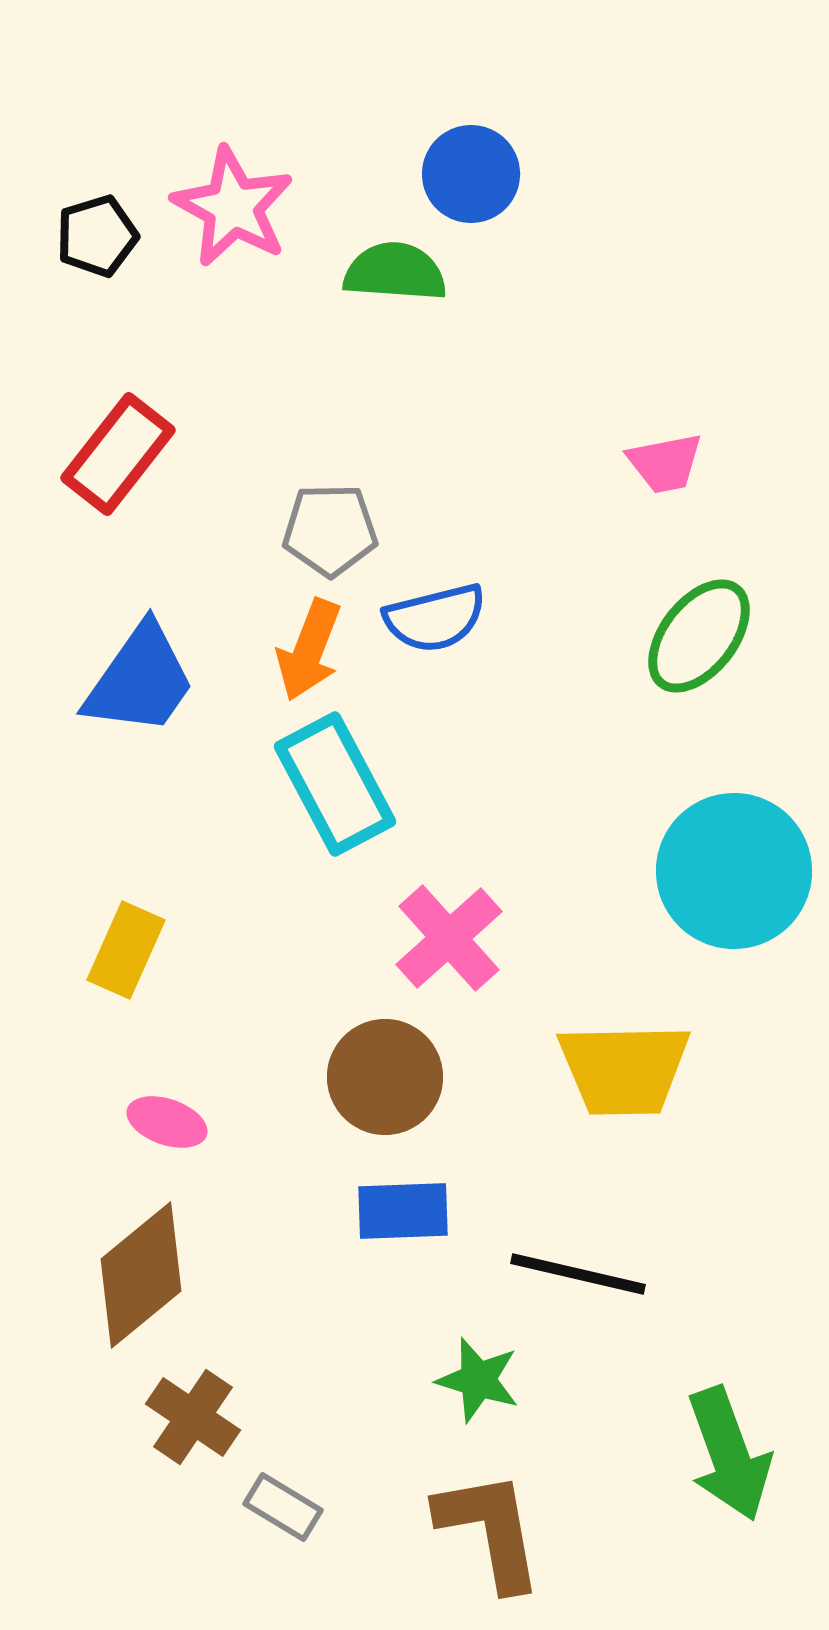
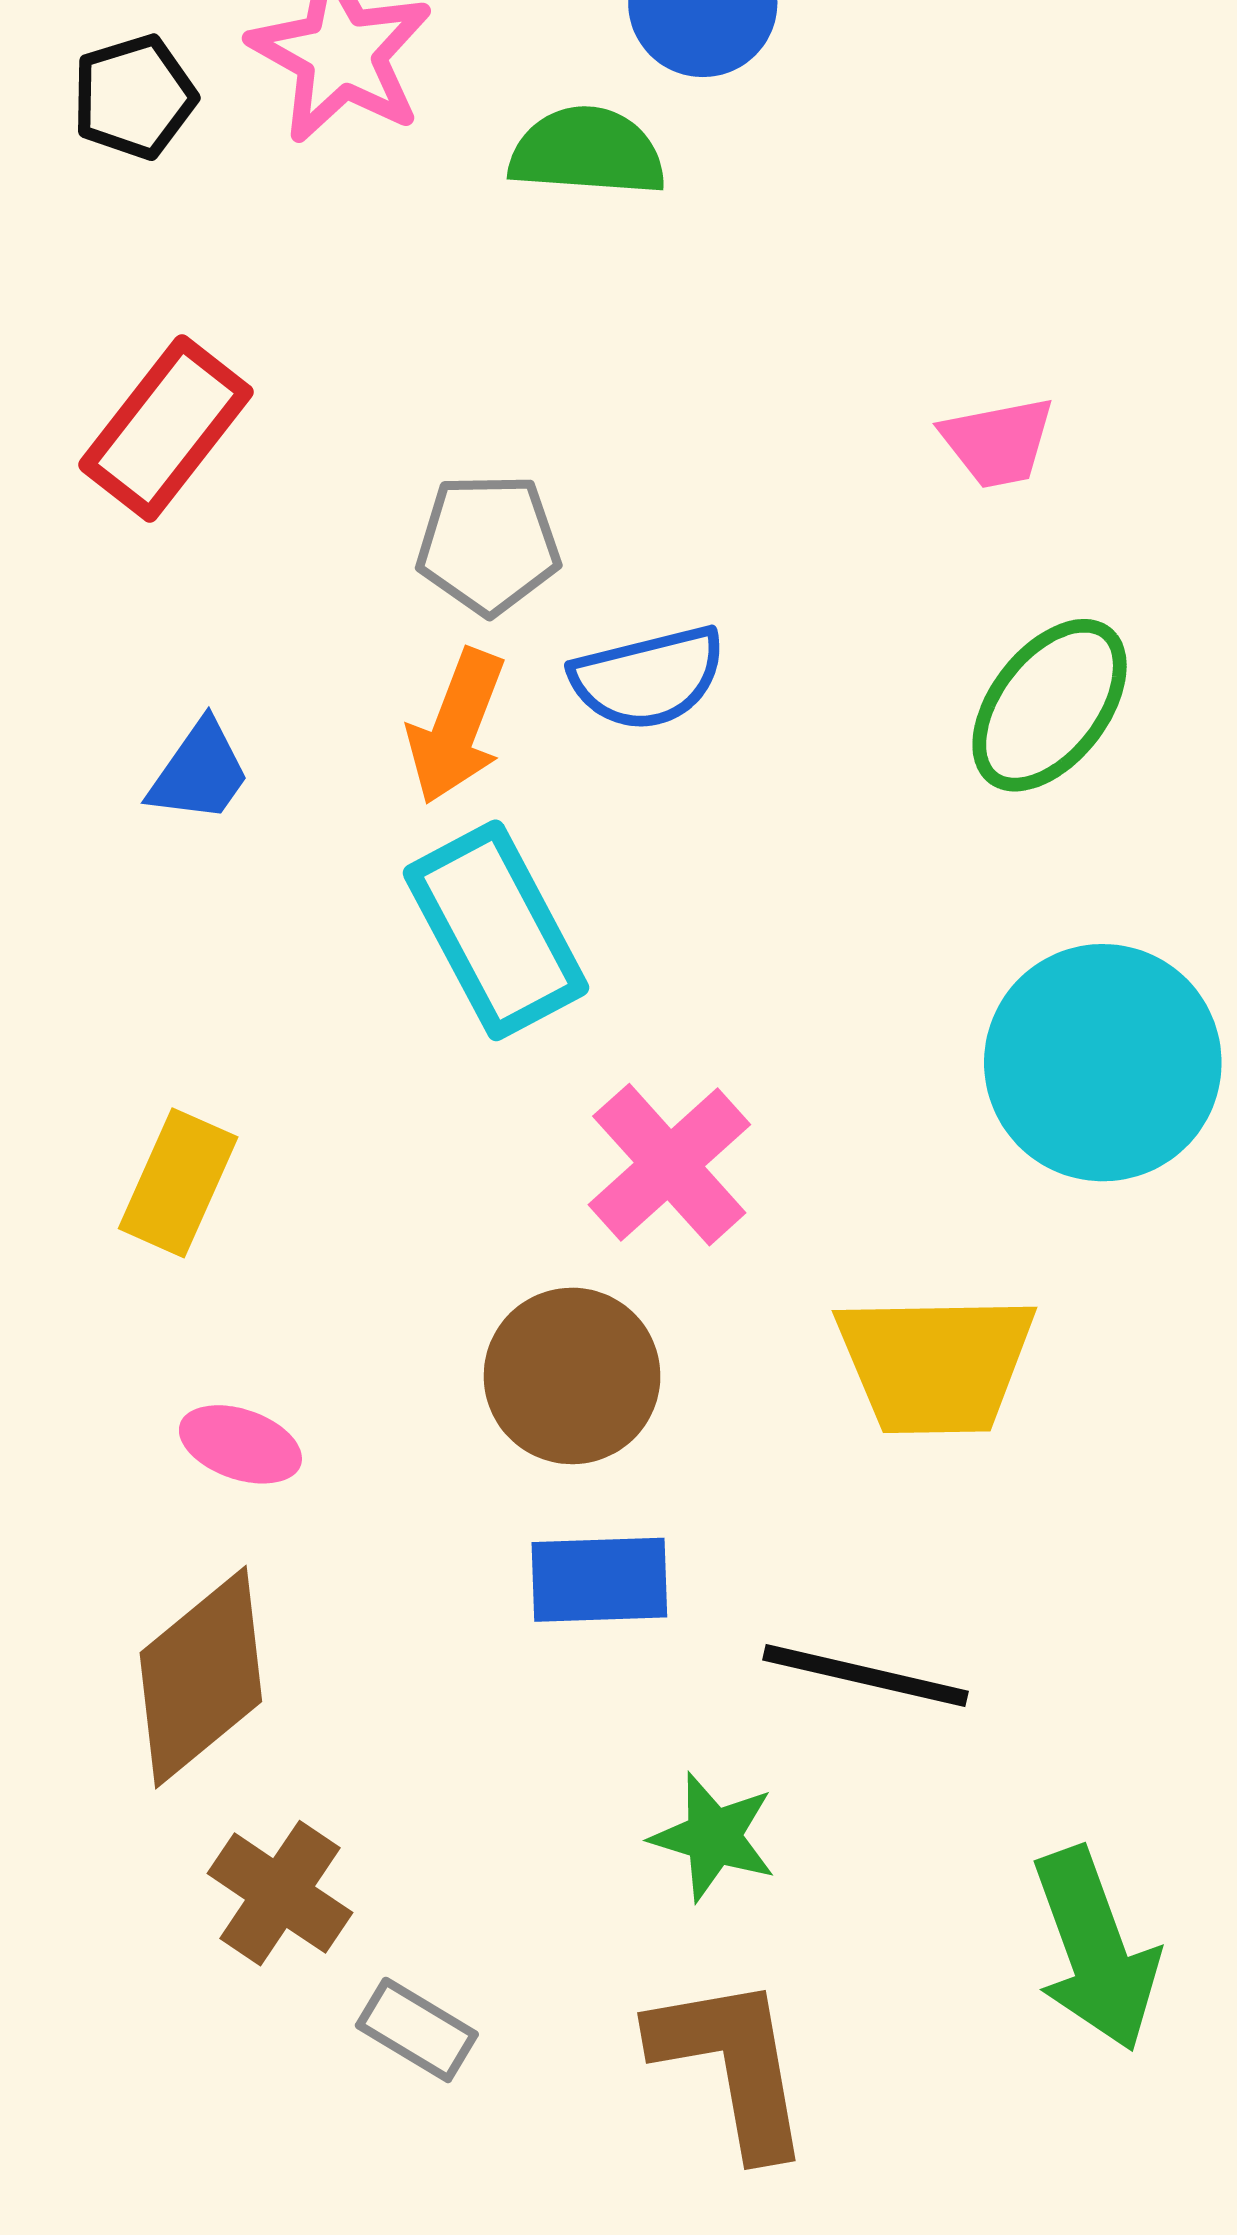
blue trapezoid: (140, 680) -> (199, 772), size x0.6

